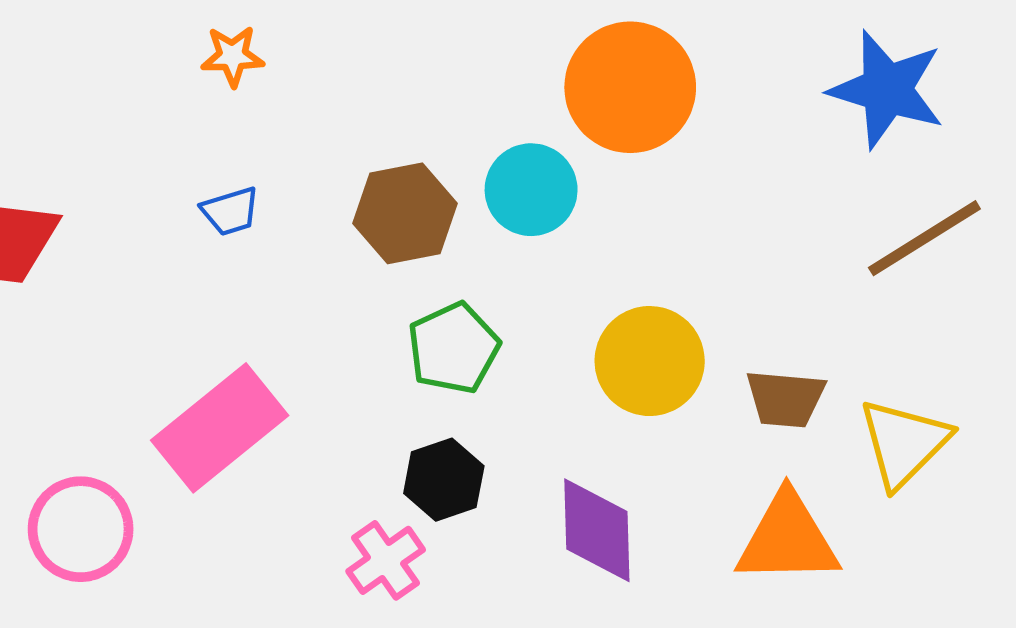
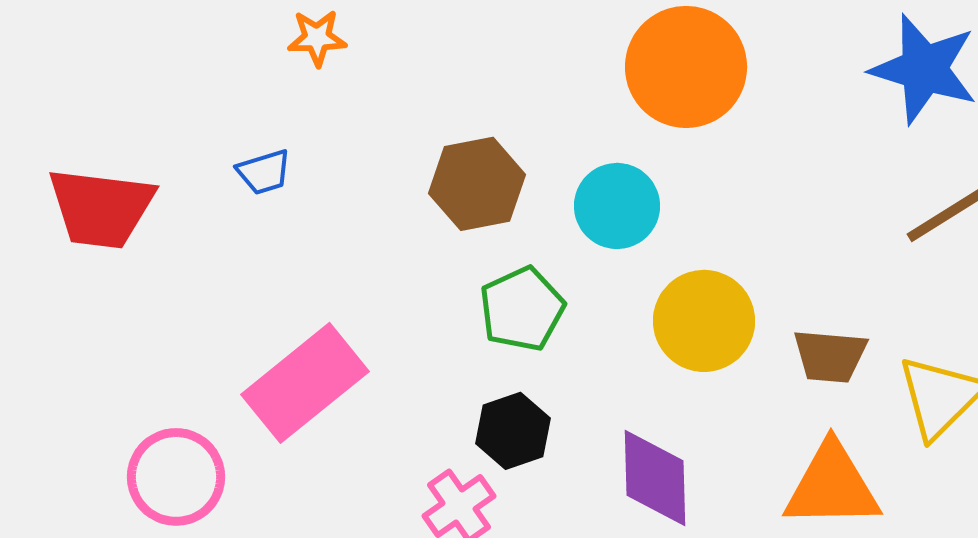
cyan circle: (531, 190) -> (617, 206), moved
blue trapezoid: (230, 211) -> (264, 172), moved

